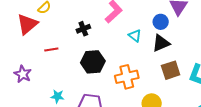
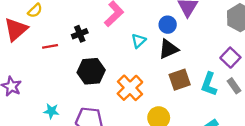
cyan triangle: (135, 36) -> (139, 41), turned 40
red line: (51, 50) -> (50, 46), moved
orange cross: (127, 77) -> (130, 88), turned -30

